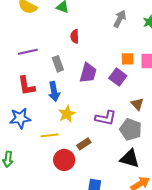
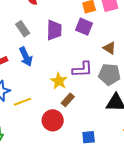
yellow star: (67, 114) -> (59, 81), moved
yellow line: (50, 135) -> (23, 102), moved

